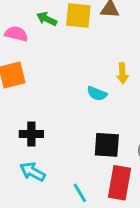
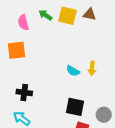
pink semicircle: (16, 34) -> (23, 22), turned -126
yellow arrow: (122, 73) -> (92, 68), moved

